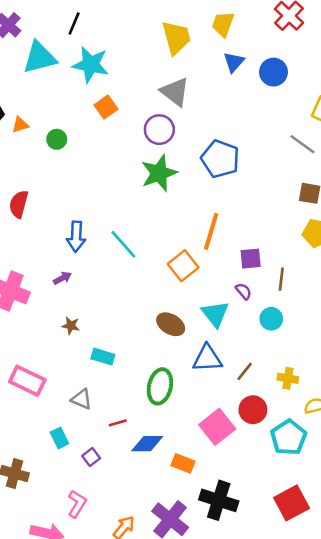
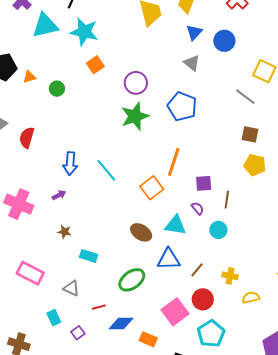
gray triangle: (175, 92) -> (192, 63), moved, size x0.7
cyan triangle: (215, 314) -> (175, 225), turned -45
green ellipse: (160, 386) -> (132, 280), turned 40
cyan pentagon: (289, 437) -> (211, 334), moved

